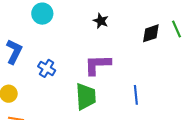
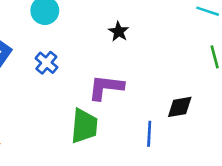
black diamond: (151, 33) -> (180, 107), moved
blue cross: (47, 68) -> (46, 63), moved

